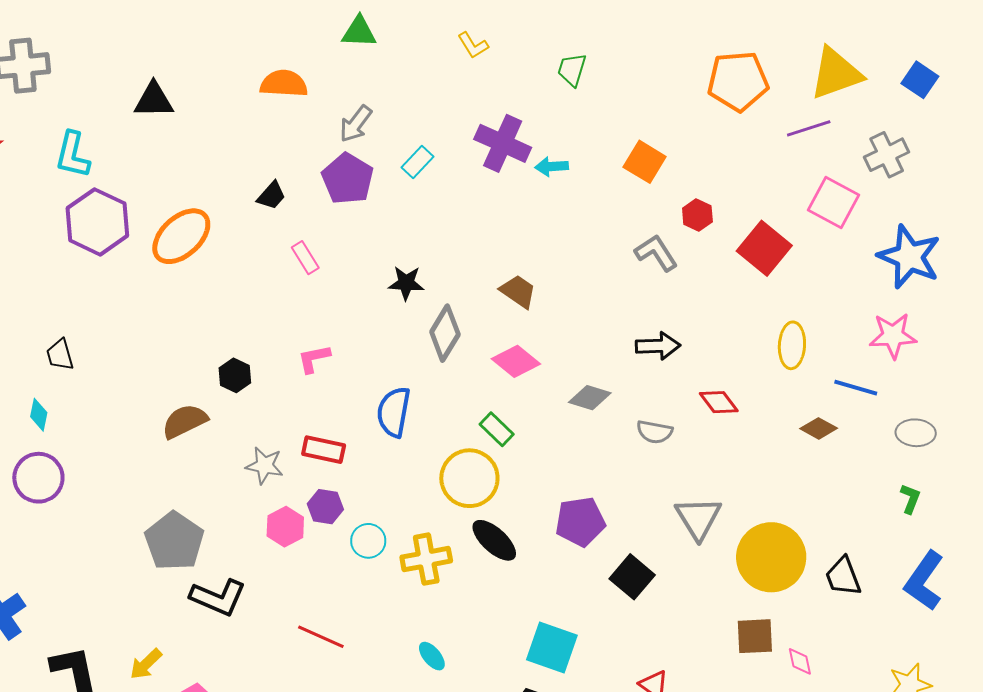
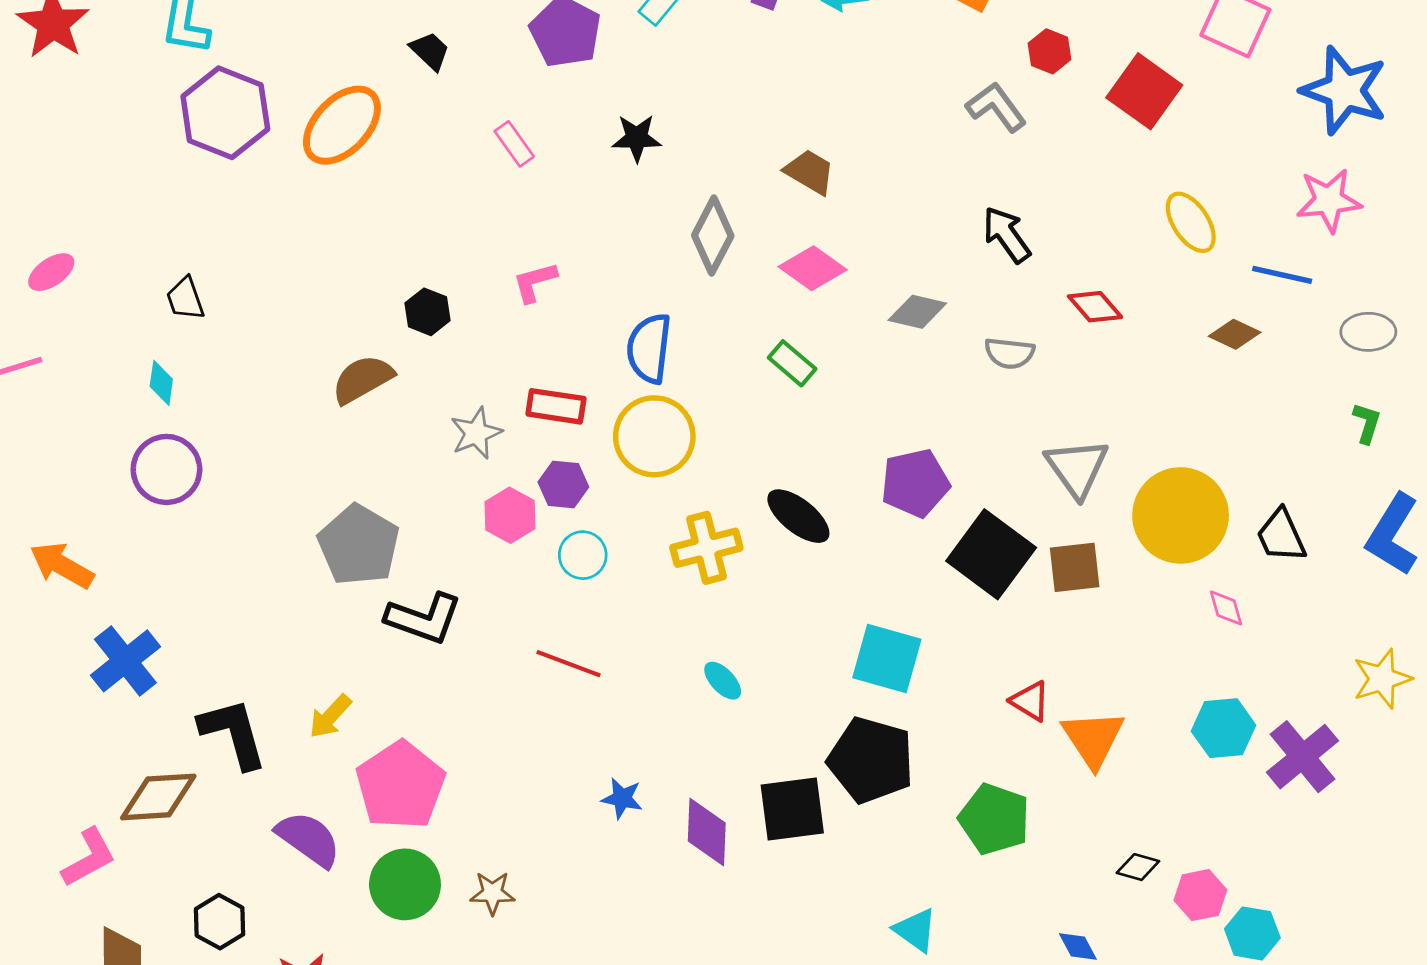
black trapezoid: (271, 196) -> (430, 51), moved, turned -84
black star: (406, 283) -> (637, 138), moved
yellow ellipse: (792, 345) -> (1191, 222), turned -33
black arrow: (658, 346) -> (1007, 235), turned -120
gray star: (265, 465) -> (476, 433), turned -30
yellow circle: (469, 478) -> (654, 436), moved
cyan circle: (368, 541) -> (583, 555), moved
black square: (632, 577) -> (991, 554), size x1.4
brown square: (755, 636) -> (1075, 567), moved
pink diamond: (800, 661) -> (1226, 608), moved

